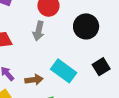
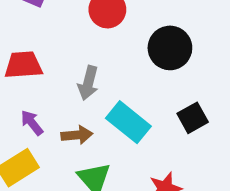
gray arrow: (39, 31) -> (88, 83), moved

